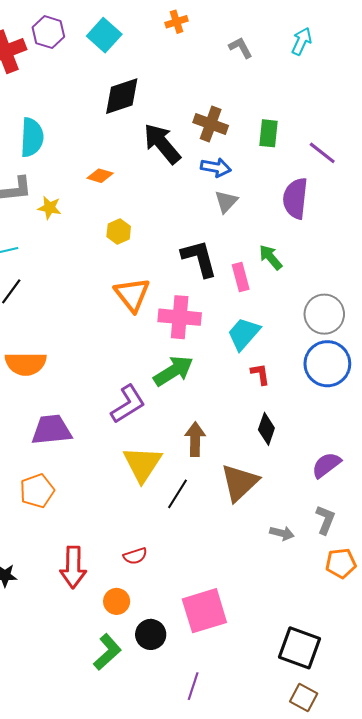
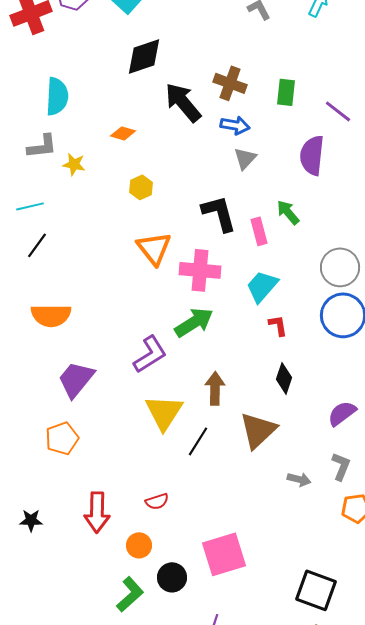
purple trapezoid: (51, 430) -> (76, 379), turned -45

